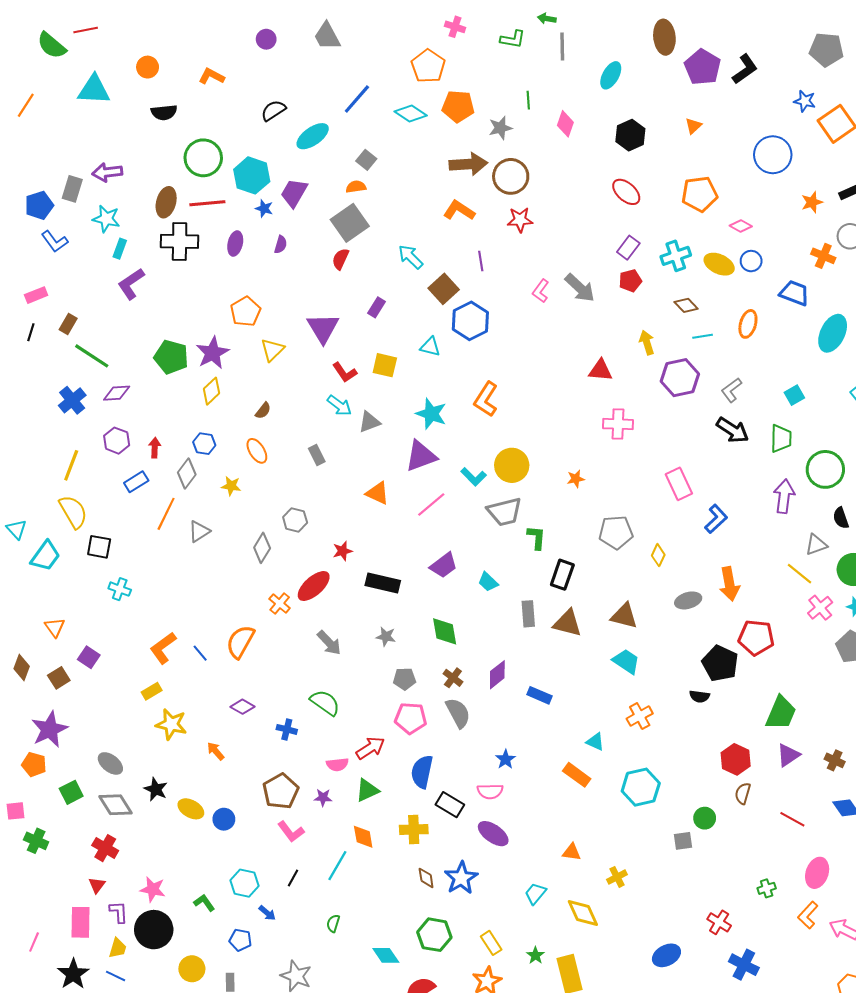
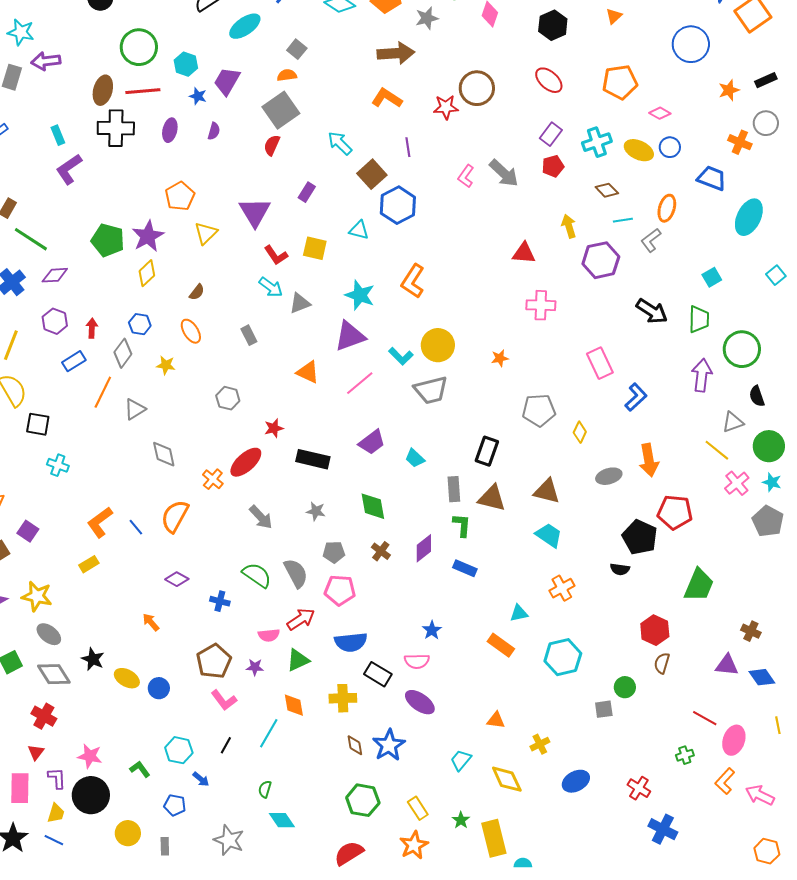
cyan hexagon: (252, 175) -> (186, 64), size x0.7
brown circle: (511, 176) -> (477, 88), moved
cyan star: (106, 219) -> (21, 32), moved
cyan rectangle: (120, 249) -> (58, 135), turned -42
gray L-shape: (731, 390) -> (651, 240), moved
green L-shape: (536, 538) -> (462, 525), moved
gray diamond: (262, 548) -> (164, 454), moved, turned -44
gray semicircle: (458, 713) -> (296, 573), moved
yellow star: (171, 724) -> (37, 596), moved
cyan triangle: (595, 742) -> (519, 613), turned -36
purple triangle: (788, 755) -> (727, 665), moved, turned 40
blue semicircle: (422, 772) -> (351, 642), turned -108
red line: (792, 819) -> (705, 718), moved
cyan diamond: (386, 955) -> (282, 820), moved
blue ellipse: (666, 955) -> (576, 781), moved

